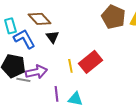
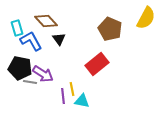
brown pentagon: (113, 17) -> (110, 29), moved
yellow line: (70, 66) -> (72, 89), moved
purple arrow: (36, 72) -> (43, 74), turned 45

